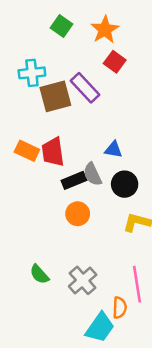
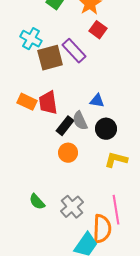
cyan cross: (32, 73) -> (31, 39), turned 35
black rectangle: (74, 180) -> (65, 126), turned -30
orange semicircle: (120, 308) -> (102, 229), size x1.6

